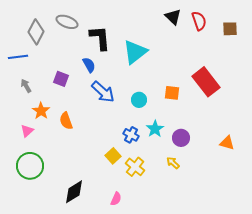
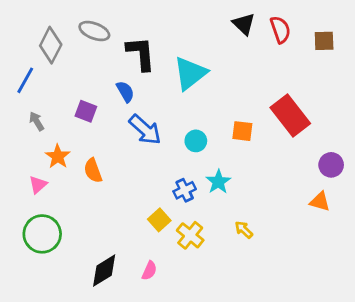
blue line: (18, 57) -> (25, 80), turned -54
blue cross: (131, 135) -> (185, 190), turned 35
purple circle: (181, 138) -> (331, 165), moved
pink semicircle: (116, 199) -> (149, 271), moved

